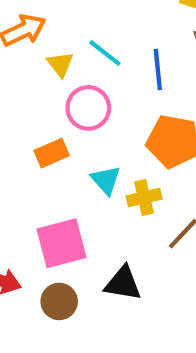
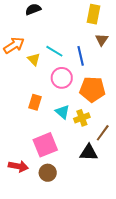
pink circle: (88, 108) -> (62, 78), moved
orange rectangle: (52, 153) -> (35, 102), turned -42
black triangle: (123, 283) -> (89, 153), moved

